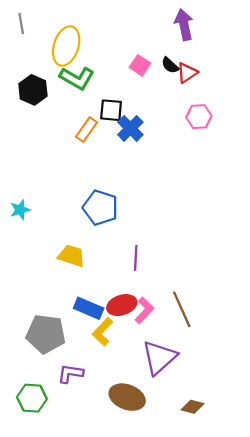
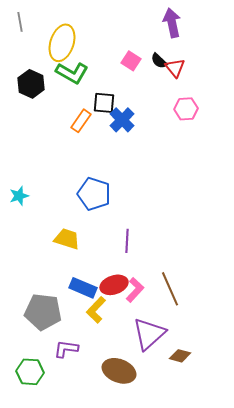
red triangle: (187, 73) -> (175, 68), turned -35
brown diamond: (192, 407) -> (180, 356), moved

